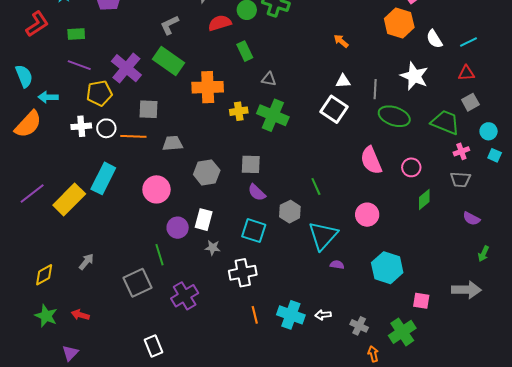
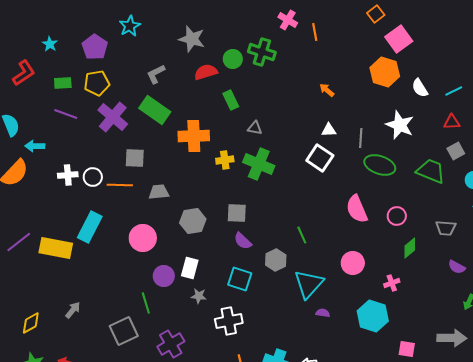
yellow pentagon: (99, 93) -> (97, 83), moved
pink cross: (461, 151) -> (392, 283), moved
yellow rectangle: (69, 199) -> (56, 248), turned 56

